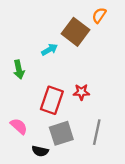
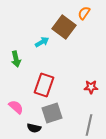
red star: (81, 92) -> (91, 87), moved
gray line: (97, 132) -> (89, 125), moved

